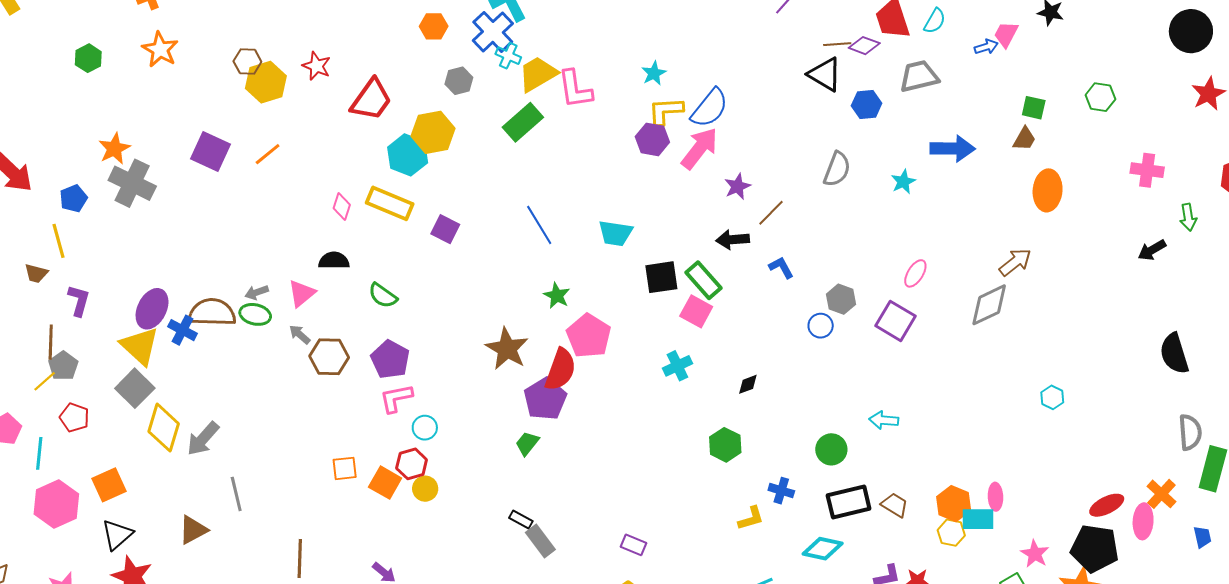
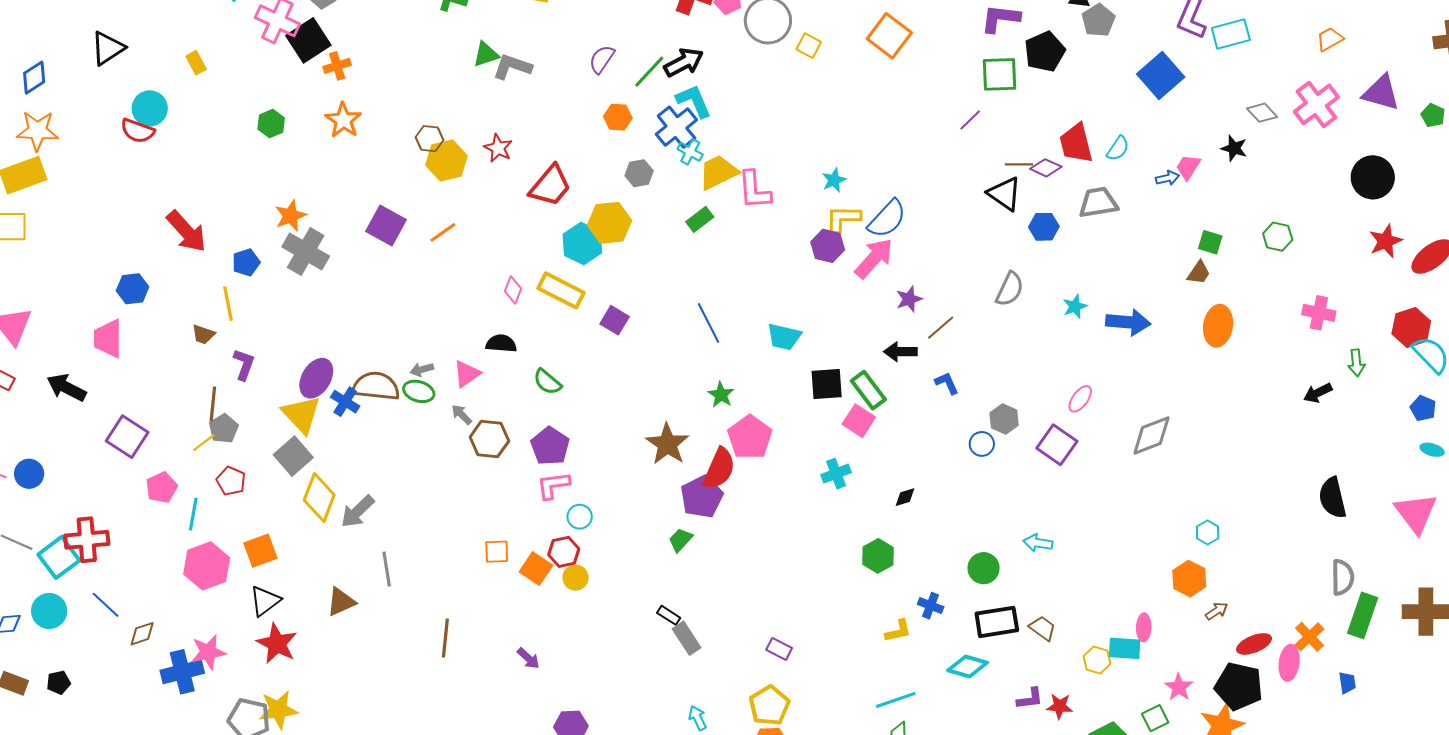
green rectangle: (523, 122) -> (700, 219), size x0.7
blue arrow: (953, 149) -> (1128, 322), moved
brown arrow: (1015, 262) -> (1217, 611), moved, size x0.7
orange hexagon: (954, 504) -> (1189, 579), moved

